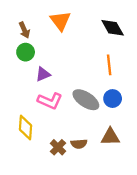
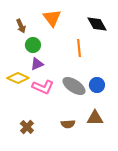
green circle: (26, 52) -> (33, 45), moved
orange line: (109, 65) -> (79, 48), moved
yellow diamond: (26, 128) -> (18, 78), moved, turned -70
brown cross: (58, 147) -> (27, 127), moved

